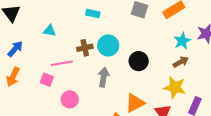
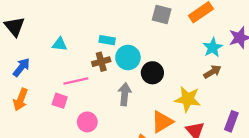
cyan rectangle: (93, 14) -> (107, 40), moved
black circle: (139, 61) -> (152, 73), moved
yellow star: (175, 87) -> (188, 99), moved

